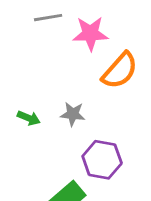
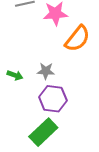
purple hexagon: (102, 160) -> (53, 99), moved

